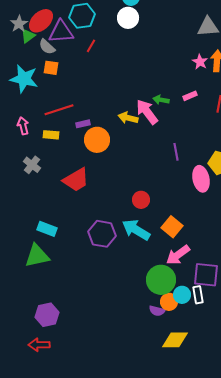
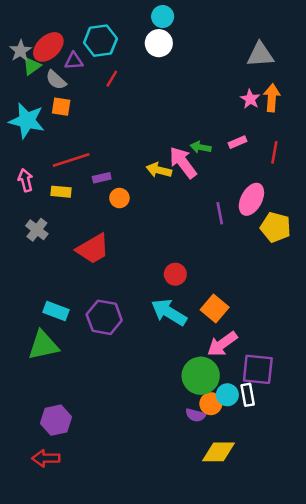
purple triangle: (61, 32) -> (74, 61), size x0.6
orange circle: (97, 140) -> (119, 198), size x0.6
pink ellipse: (201, 179) -> (251, 199), moved, turned 40
purple hexagon: (102, 234) -> (104, 317), moved

